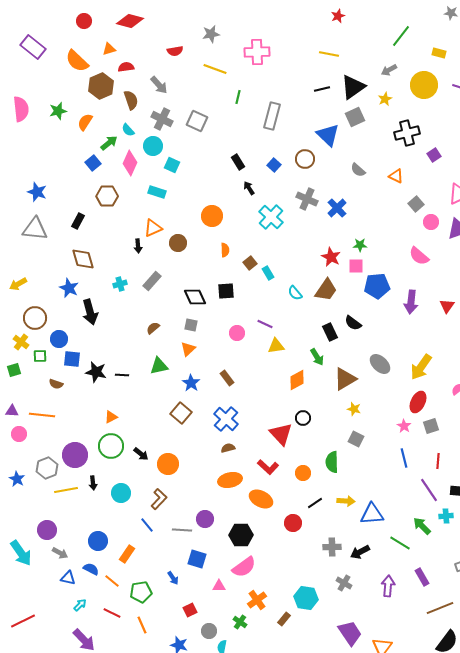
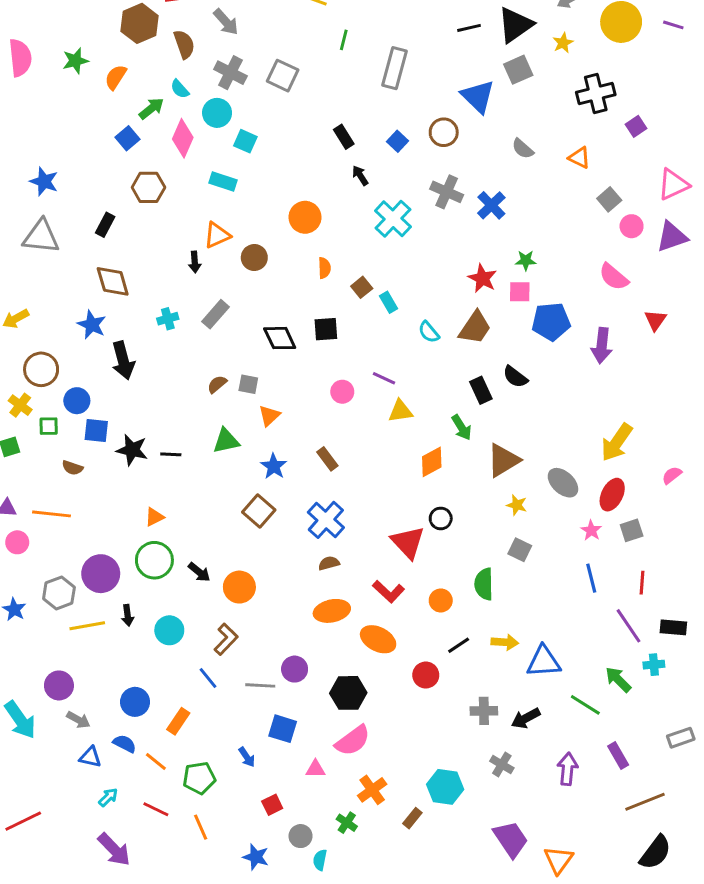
red triangle: (447, 306) -> (655, 320), moved
gray square: (191, 325) -> (248, 384), moved
gray ellipse: (380, 364) -> (563, 483), moved

